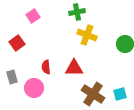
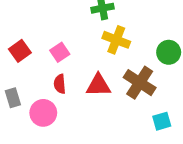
pink square: (33, 16) -> (60, 52), moved
brown cross: (93, 94) -> (140, 83), moved

